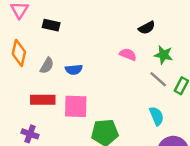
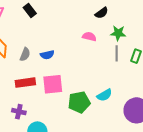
black rectangle: (51, 25) -> (30, 11), moved, turned 48
gray line: (158, 79) -> (117, 53), turned 56
cyan semicircle: (156, 116) -> (104, 95), moved, turned 91

